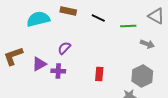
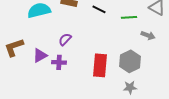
red rectangle: (99, 74) -> (100, 65), size x1.6
gray hexagon: (142, 76) -> (130, 61), moved

